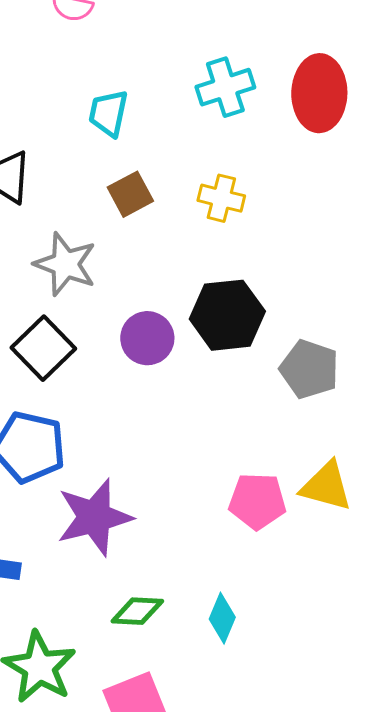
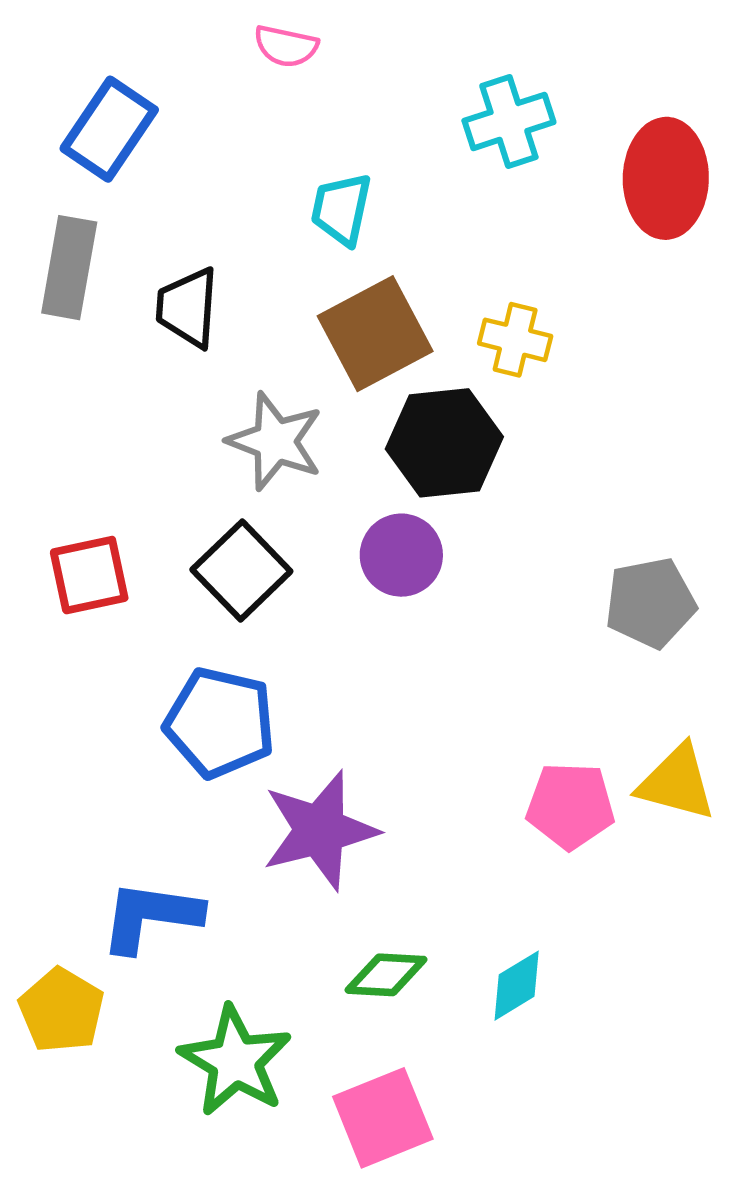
cyan cross: (225, 87) -> (509, 121), moved
brown square: (130, 194) -> (375, 334), size x1.6
black hexagon: (227, 315) -> (444, 443), moved
gray pentagon: (309, 369) -> (650, 603), turned -30
cyan diamond: (222, 618) -> (517, 986), turned 36

